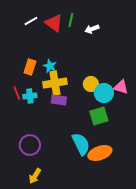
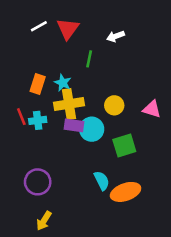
green line: (71, 20) -> (89, 59), moved
red triangle: (54, 23) -> (68, 29), turned 30
cyan circle: (104, 93) -> (92, 129), moved
cyan semicircle: (81, 144) -> (102, 181), size x0.7

